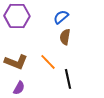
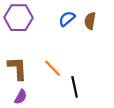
brown semicircle: (65, 37) -> (90, 21), moved
brown L-shape: (16, 62) -> (17, 68), turned -115

